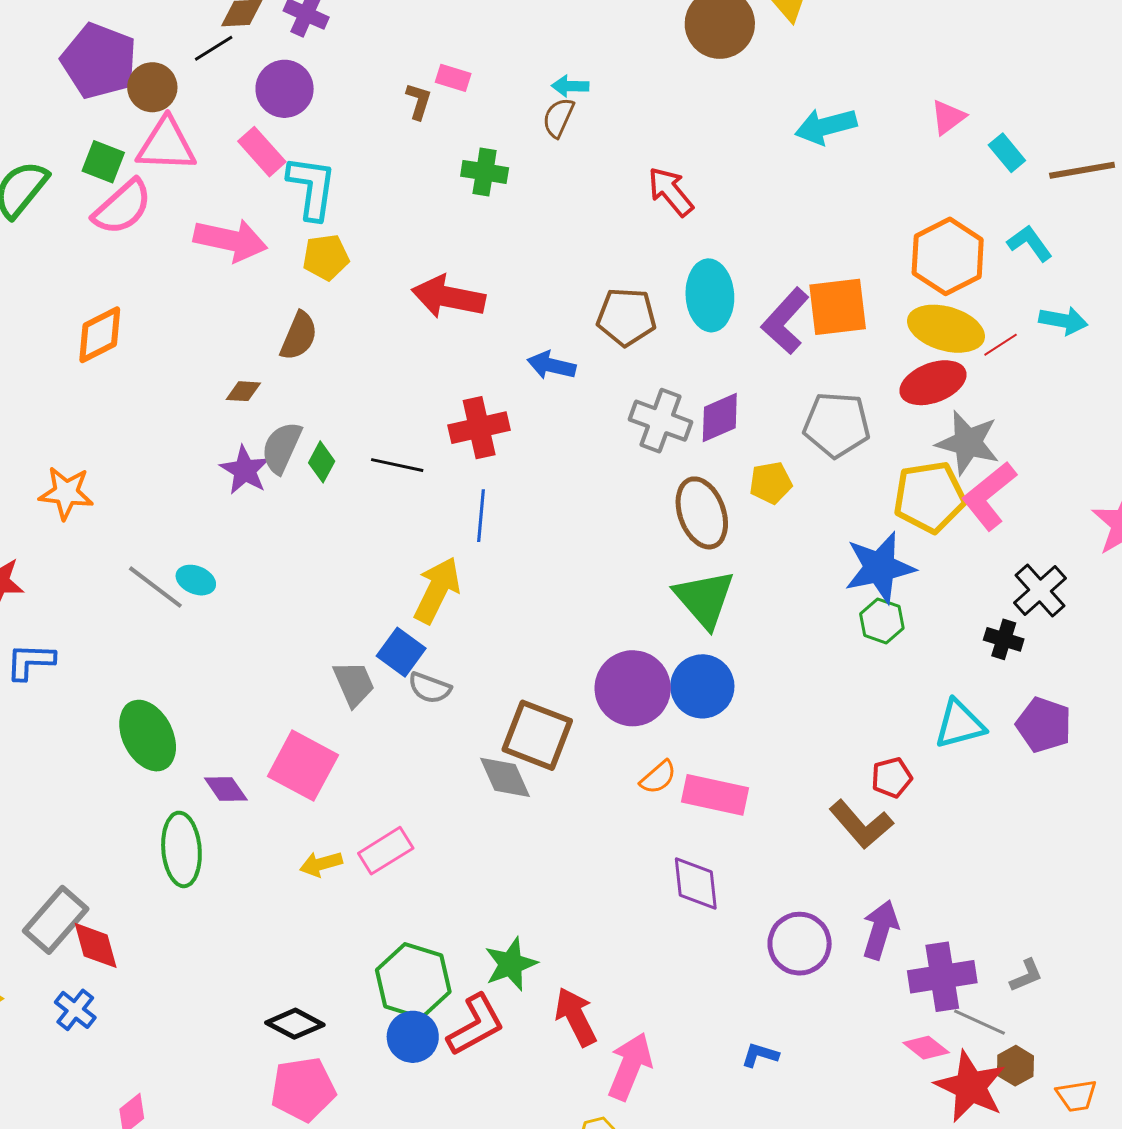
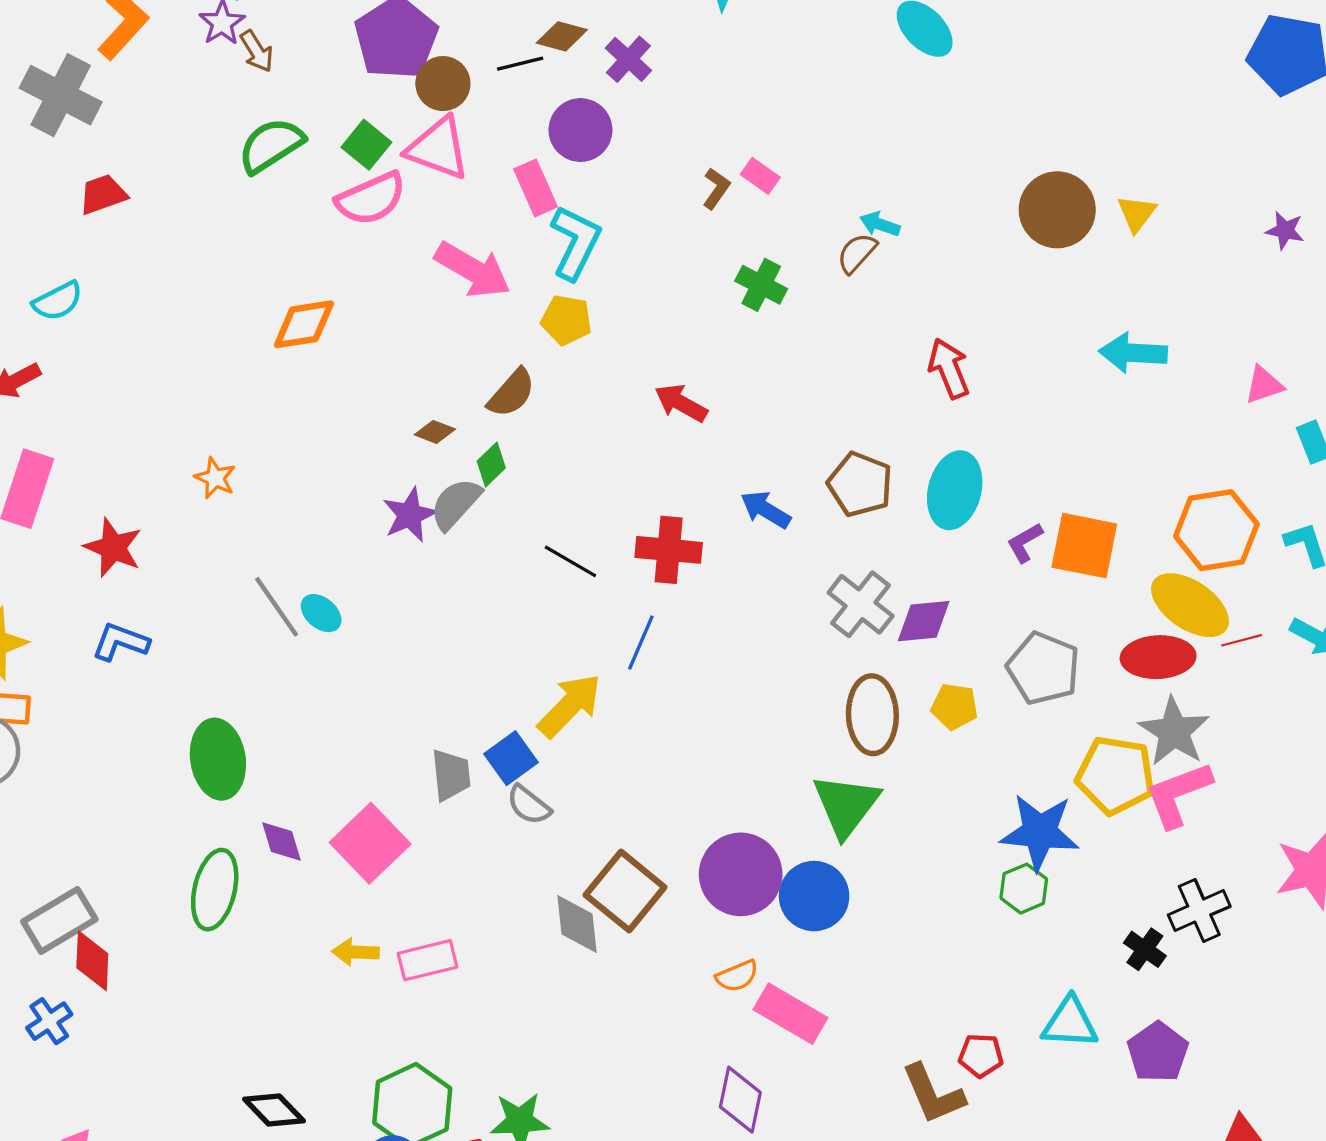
red arrow: (448, 297) -> (681, 403), size x0.7
purple L-shape: (785, 321) -> (1025, 542), size x0.6
green diamond: (322, 462) -> (491, 464), moved
orange star: (66, 493) -> (215, 478), size x0.7

